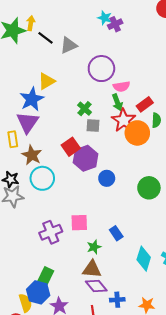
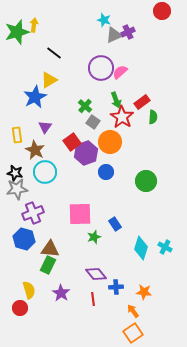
purple cross: (115, 24) -> (128, 32), moved
black line: (45, 38) -> (54, 53), moved
gray triangle: (69, 45) -> (114, 35), moved
pink semicircle: (121, 86) -> (120, 72), moved, turned 147
purple triangle: (28, 122) -> (45, 127), moved, size x0.6
gray square: (93, 126) -> (93, 122), turned 32
orange circle: (137, 133) -> (110, 142), moved
pink square: (79, 223) -> (80, 214), size x1.4
purple cross: (51, 232) -> (33, 213), moved
brown triangle: (92, 269) -> (50, 249), moved
blue hexagon: (38, 292) -> (24, 239), moved

